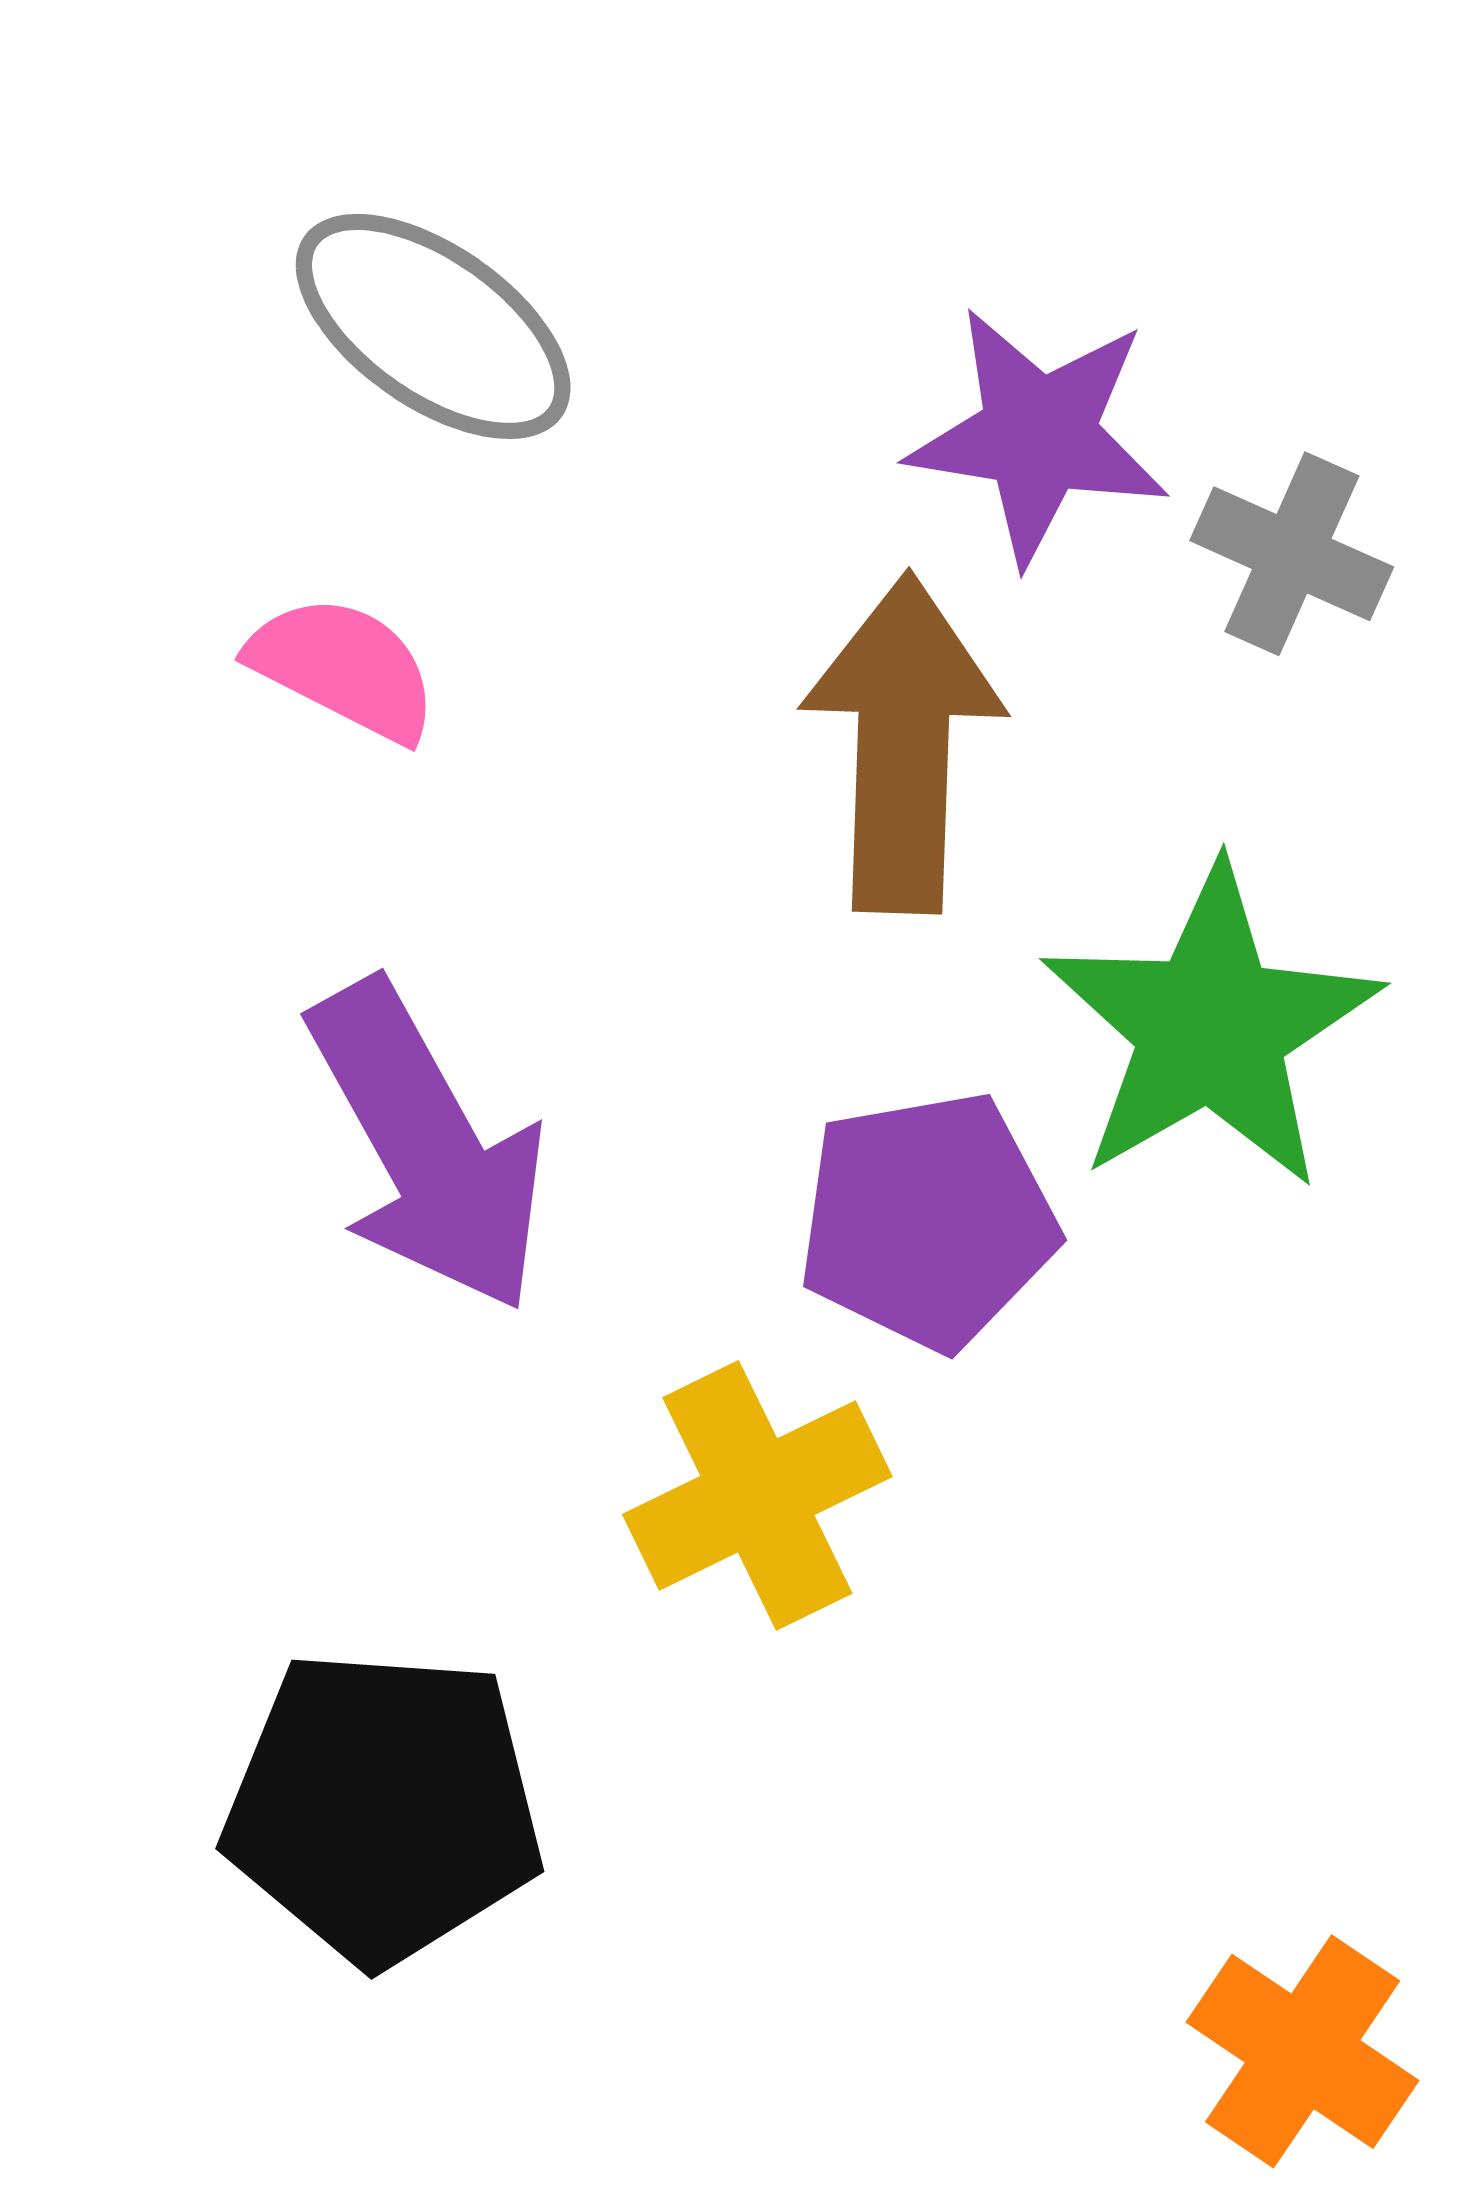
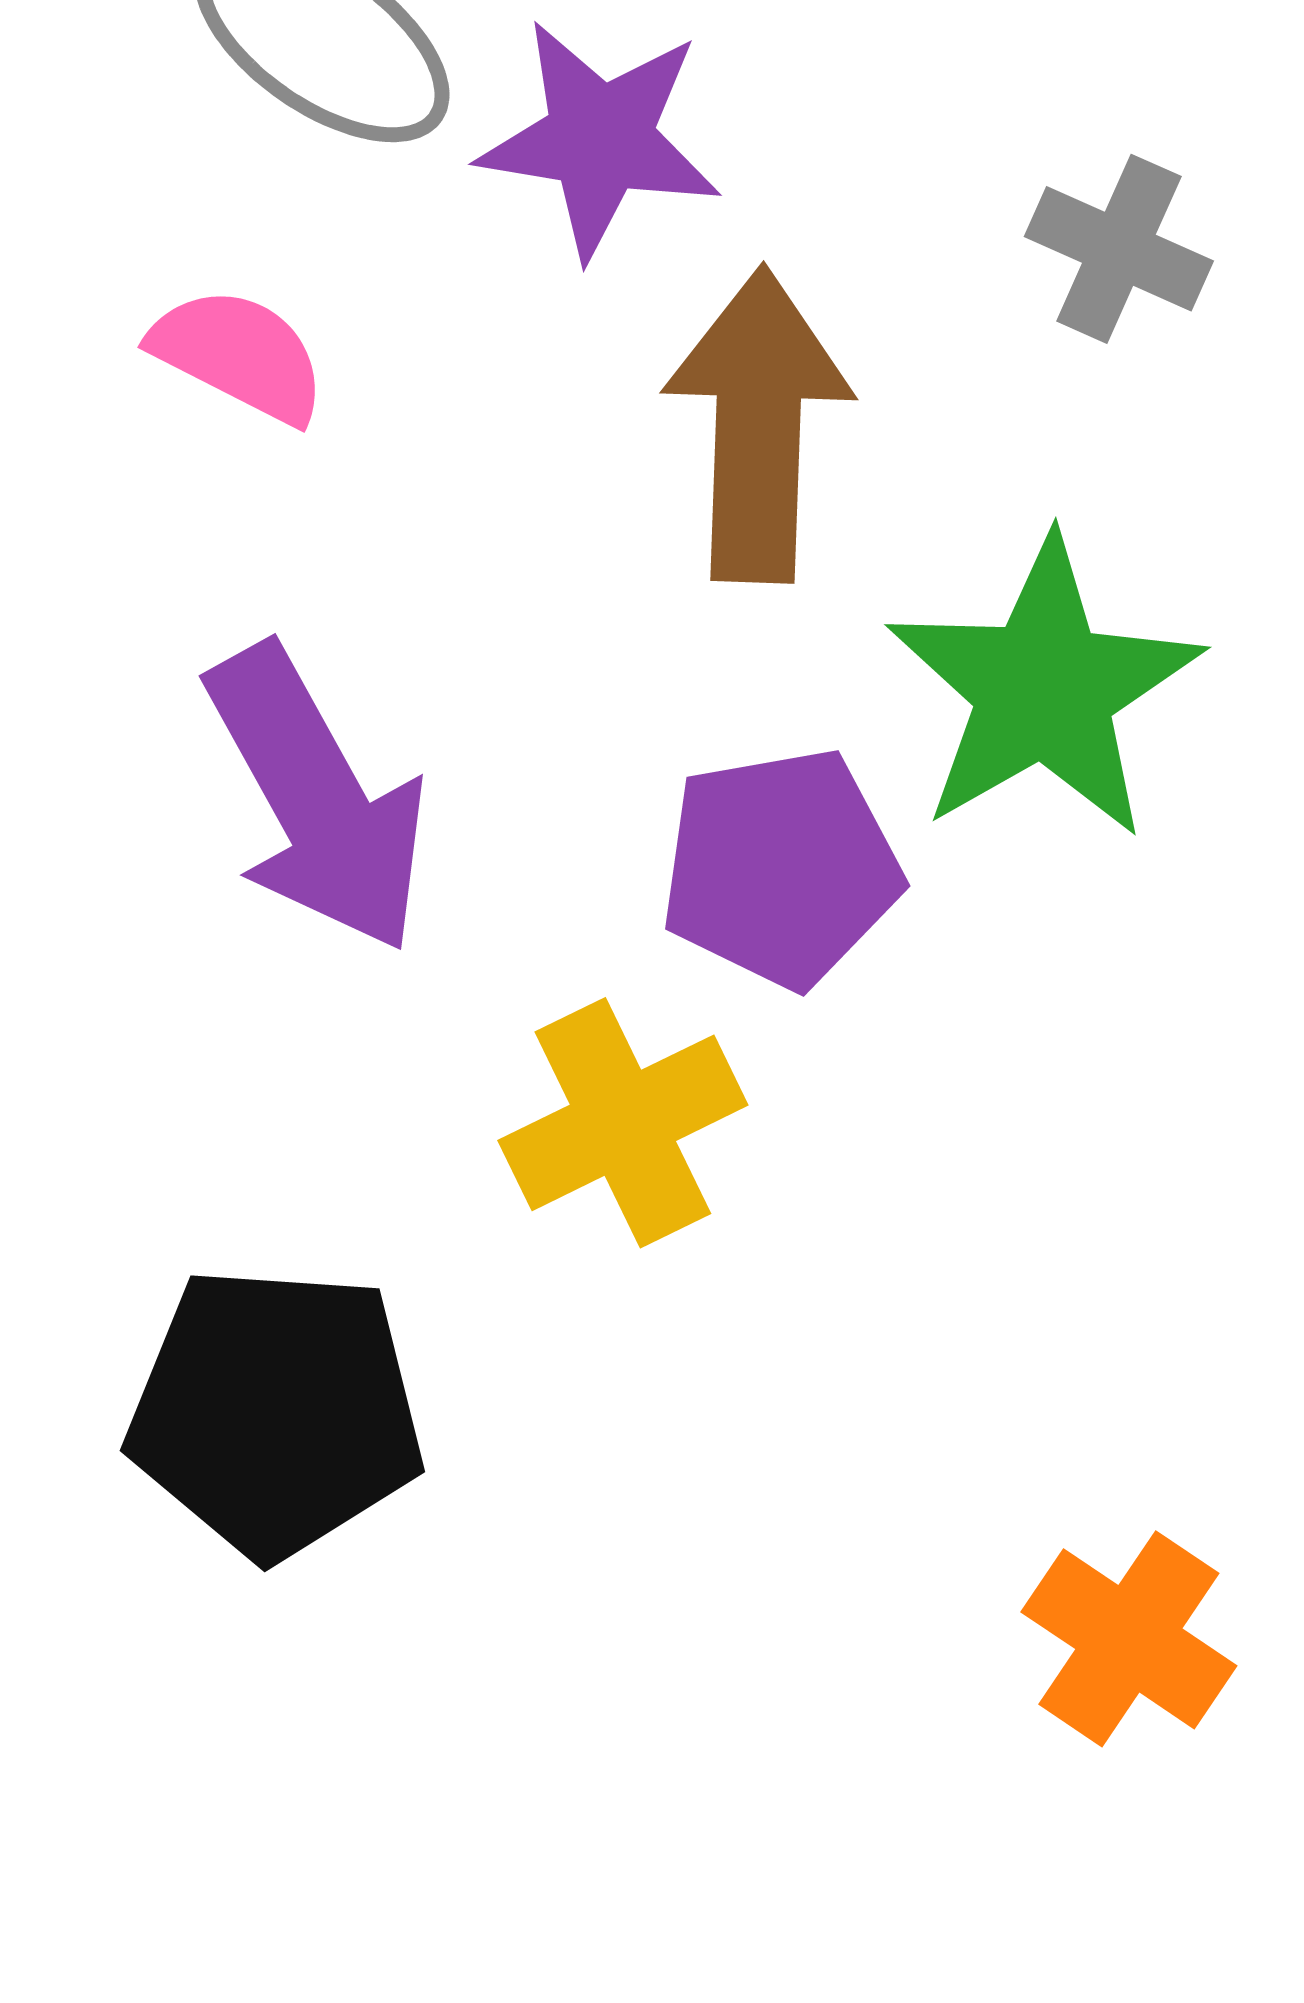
purple star: (1039, 435) -> (600, 139), moved

